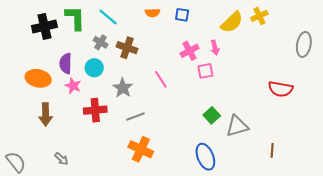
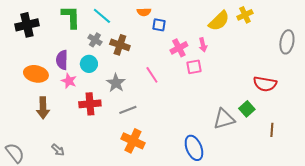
blue square: (182, 15) -> (159, 25), moved
black cross: (44, 26) -> (27, 25), moved
green square: (212, 115) -> (247, 109), moved
brown line: (272, 150) -> (272, 130), moved

